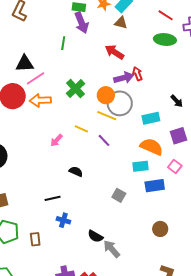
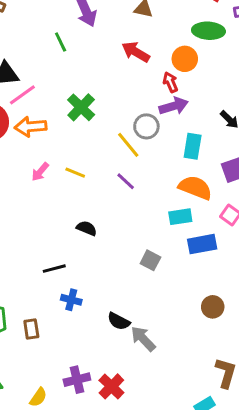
green line: (63, 43) -> (61, 42), turned -32
purple arrow: (124, 78) -> (174, 106), moved
orange circle: (106, 95) -> (185, 59), moved
gray circle: (120, 103) -> (146, 126), size x0.7
yellow line: (107, 116) -> (128, 145), turned 30
cyan rectangle: (151, 118) -> (193, 146), turned -66
yellow line: (81, 129) -> (75, 173), moved
pink arrow: (56, 140) -> (40, 172), moved

